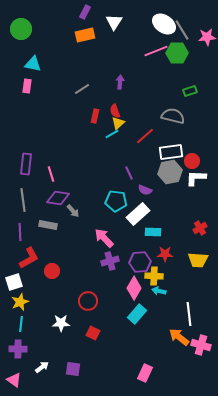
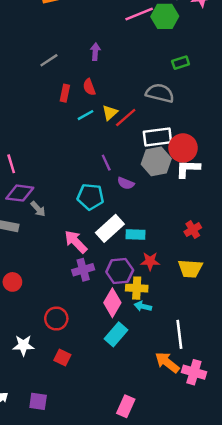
yellow triangle: (118, 123) -> (110, 113), moved
red circle: (192, 161) -> (183, 148), size x1.5
white rectangle: (138, 214) -> (110, 228), moved

